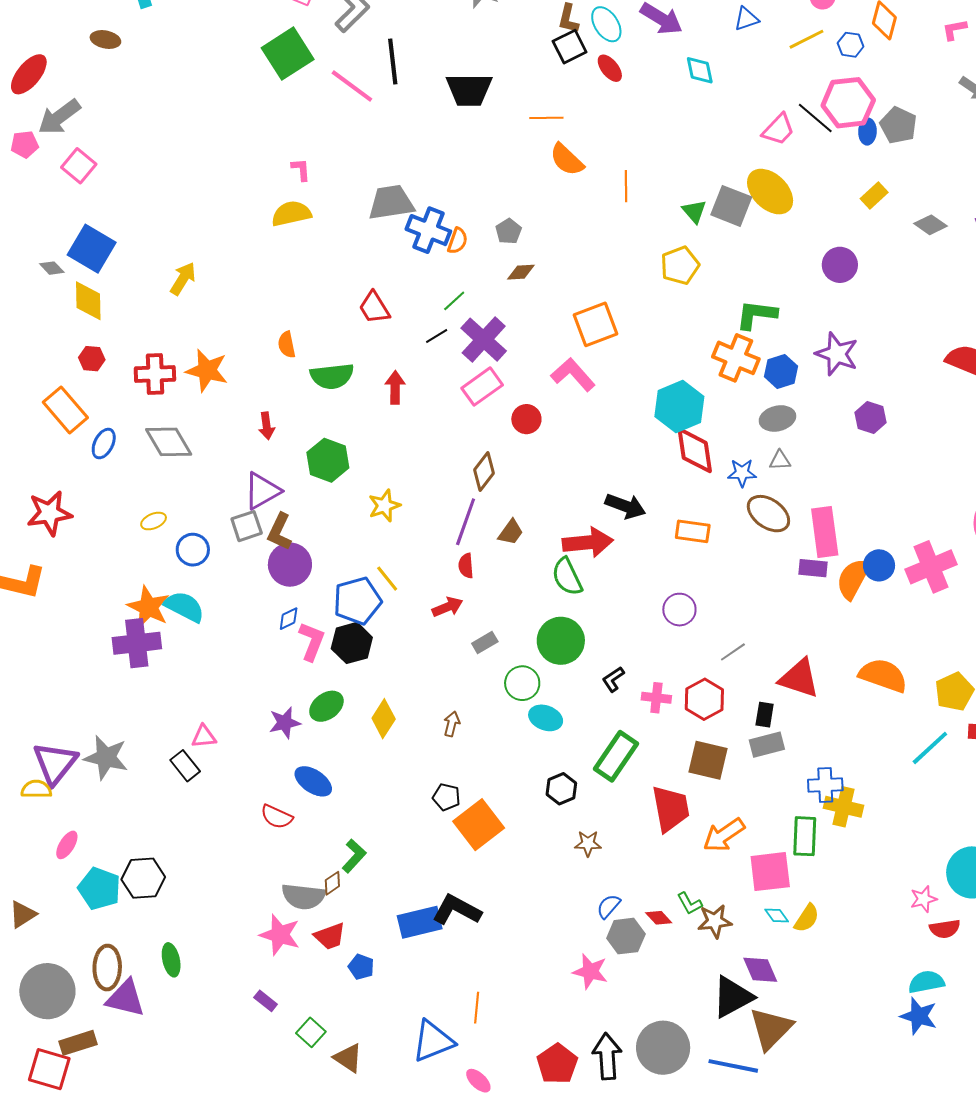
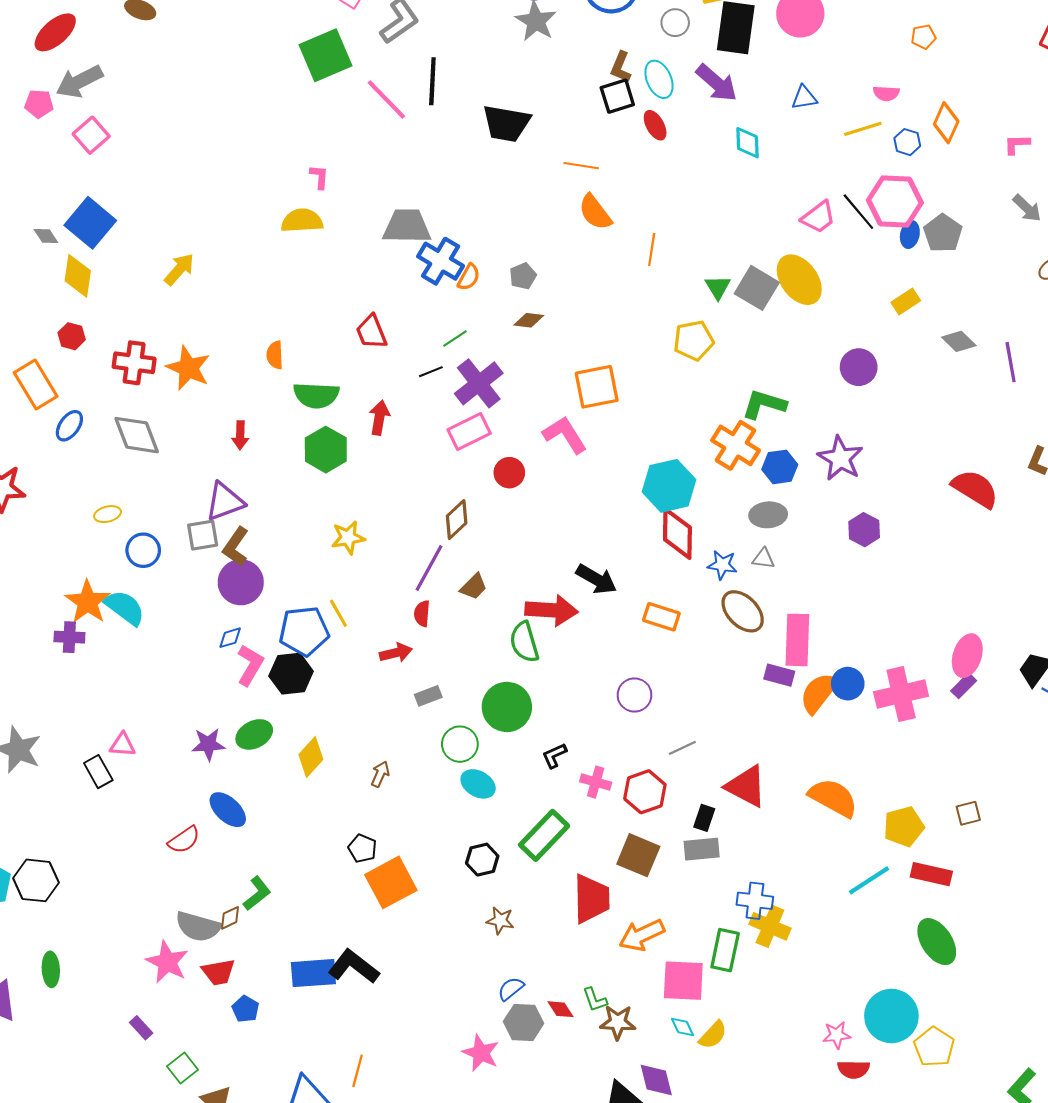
green hexagon: (328, 460) -> (326, 450), moved
purple cross: (137, 643) -> (69, 637), size x0.6
red semicircle: (277, 817) -> (184, 840), turned -68

